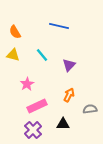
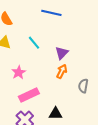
orange arrow: (69, 95) -> (62, 71), moved
gray semicircle: (90, 109) -> (83, 86), moved, turned -72

